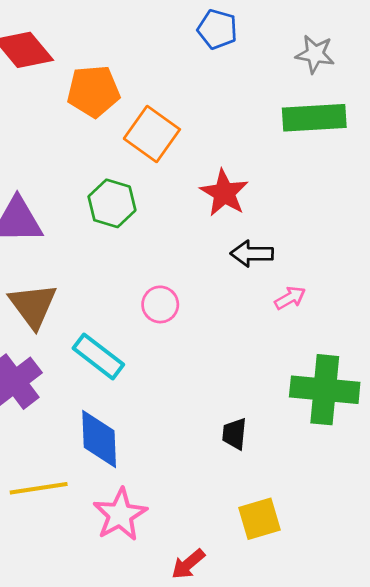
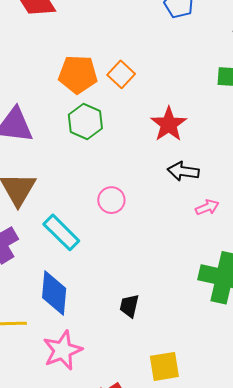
orange pentagon: (93, 91) -> (78, 74), moved
orange square: (152, 134) -> (121, 74), size x0.7
black trapezoid: (234, 434) -> (129, 306), moved

